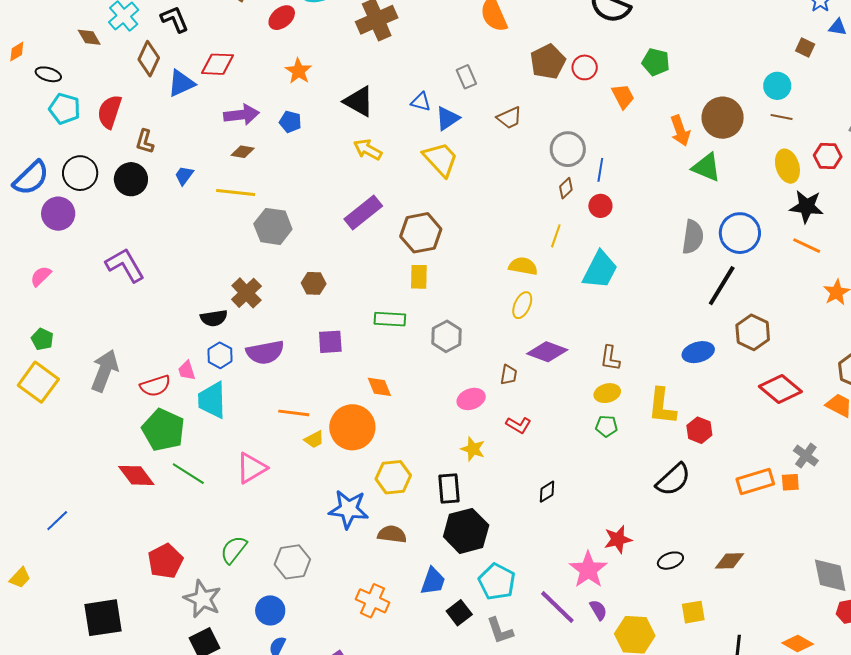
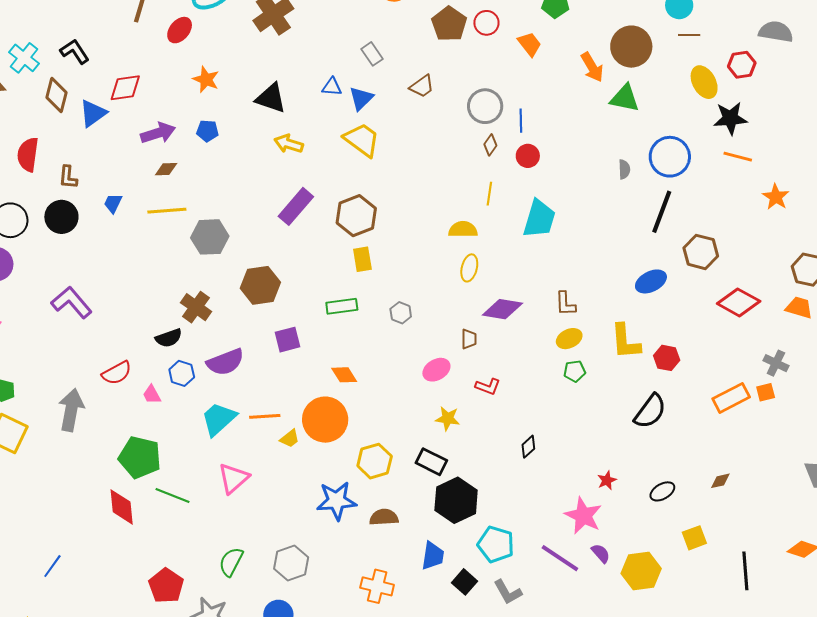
gray semicircle: (693, 237) -> (624, 169), size x0.6
brown hexagon: (314, 283) -> (260, 285), size x1.6
gray hexagon: (446, 336) -> (401, 313), size x0.7
red semicircle: (155, 386) -> (117, 373), moved
cyan trapezoid: (212, 400) -> (219, 419), moved, turned 60
red diamond: (136, 475) -> (122, 507), turned 42
black rectangle: (449, 489) -> (431, 462), turned -48
red star: (618, 539) -> (607, 480), size x0.7
brown diamond: (729, 561) -> (720, 481), size x0.7

